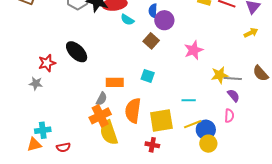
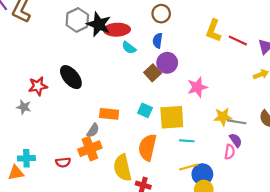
purple circle: (164, 20) -> (167, 63), moved
orange semicircle: (133, 111) -> (147, 147), moved
pink semicircle: (229, 116) -> (230, 152), moved
yellow square: (161, 120) -> (172, 117), moved
yellow semicircle: (109, 133) -> (122, 168), moved
red semicircle: (63, 147) -> (63, 162), moved

